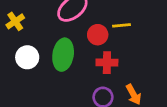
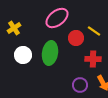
yellow line: (122, 25) -> (94, 31), turned 40
red cross: (107, 63) -> (93, 59), moved

